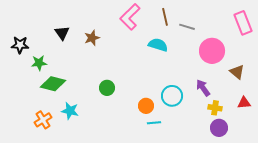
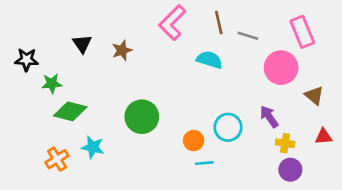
pink rectangle: (243, 23) -> (302, 32), moved
green circle: (107, 88) -> (142, 117), size x1.6

